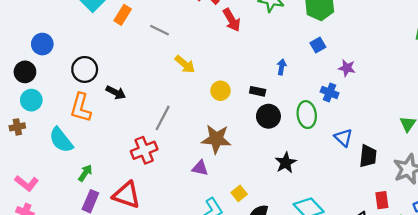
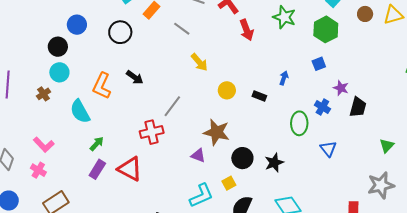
black circle: (85, 69) -> (120, 32), moved
black circle: (268, 116) -> (242, 158), moved
brown cross: (17, 127) -> (44, 94), turned -32
black trapezoid: (368, 156) -> (358, 107), moved

